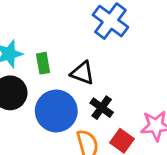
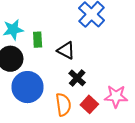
blue circle: (56, 111) -> (28, 87), moved

